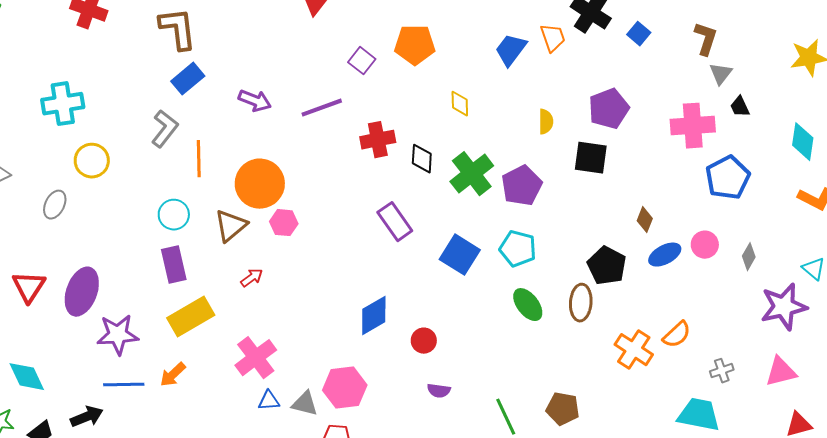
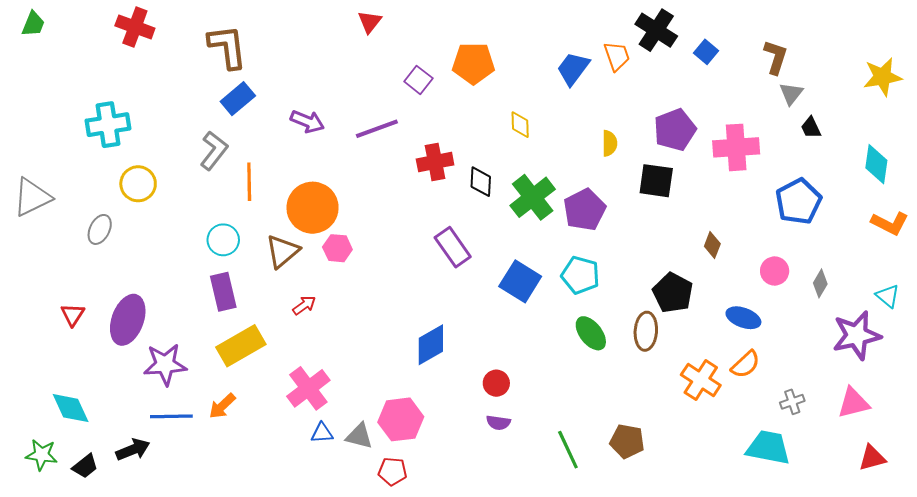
pink cross: (693, 126) -> (736, 147), moved
blue ellipse: (665, 255) -> (743, 318), moved, turned 48
red triangle: (29, 287) -> (73, 315), size x0.7
red circle: (424, 341) -> (496, 383), moved

